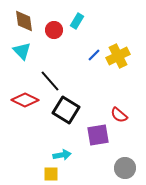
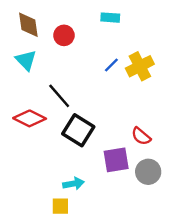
cyan rectangle: (77, 21) -> (110, 18), moved, turned 63
gray circle: (125, 168) -> (148, 172), moved

